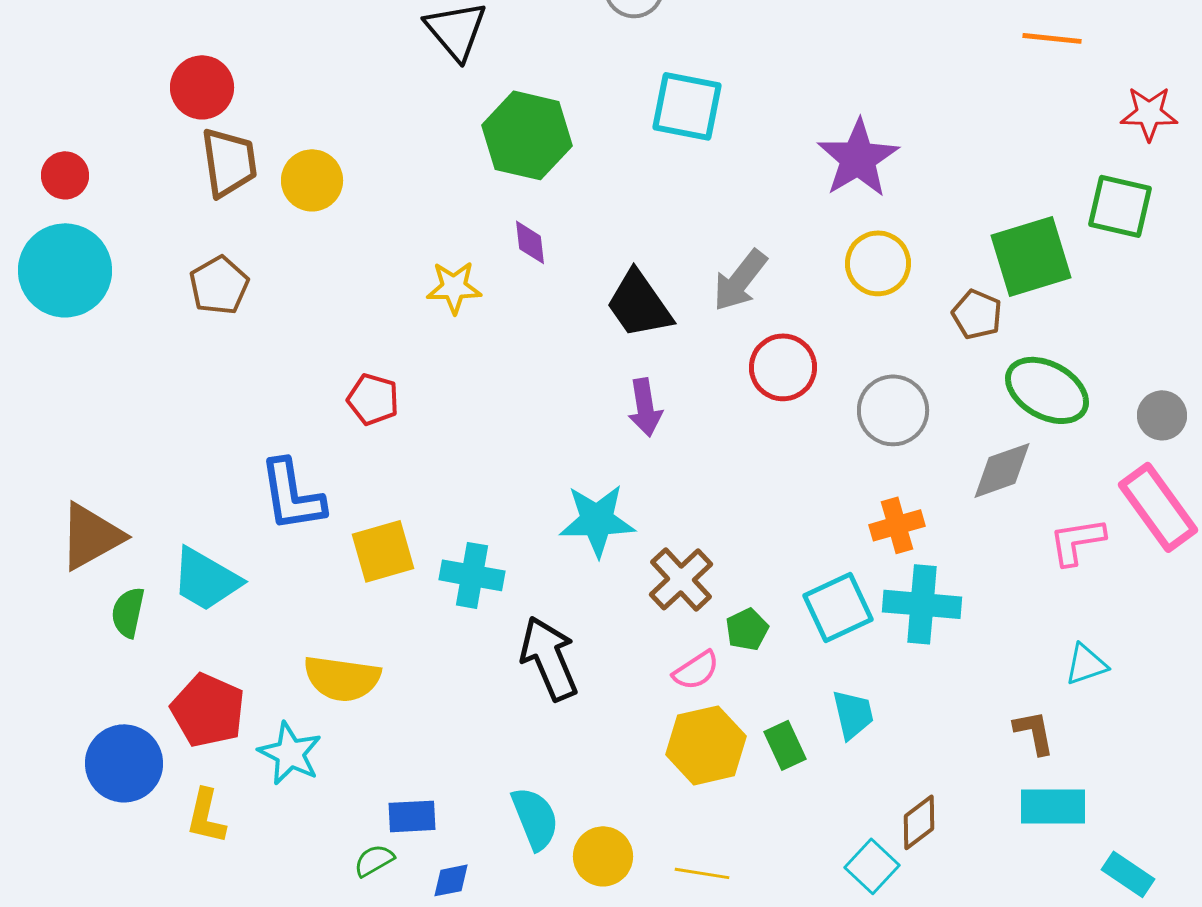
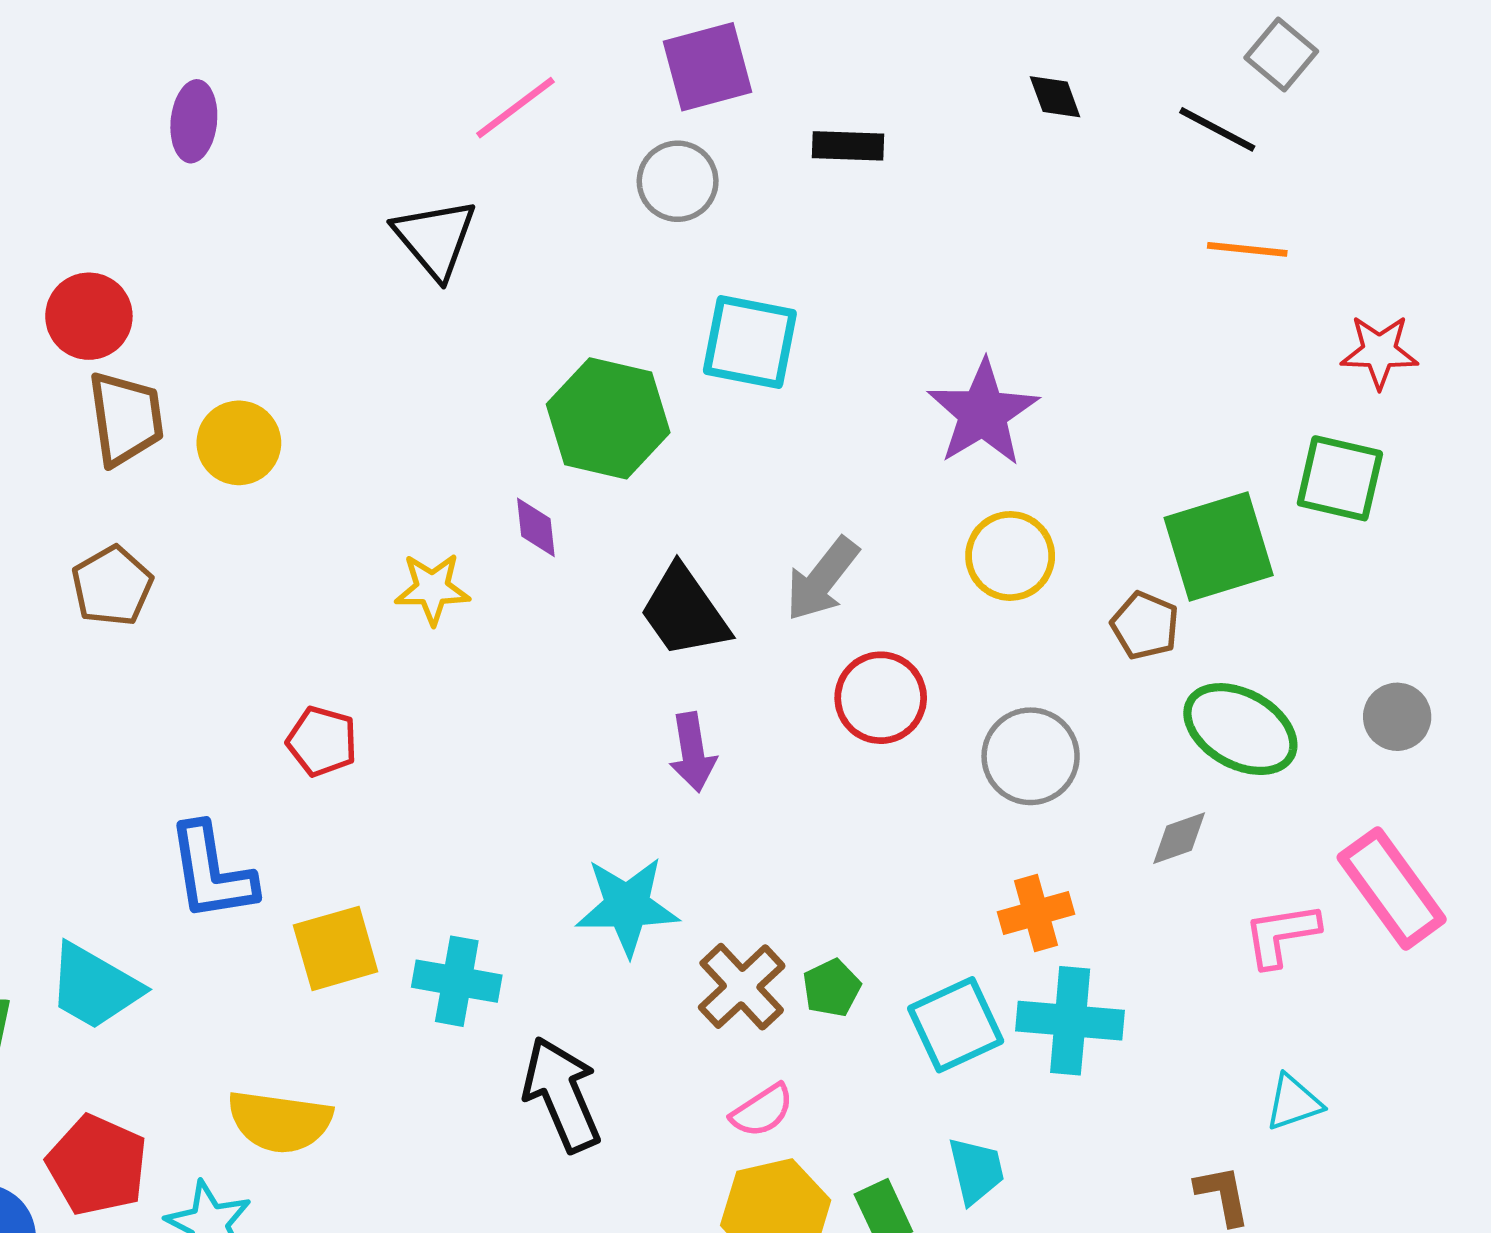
green hexagon: (527, 135) -> (608, 418), moved
gray circle: (1162, 415) -> (1397, 717), moved
gray diamond: (1002, 470) -> (1179, 838), size x0.7
green pentagon: (747, 629) -> (832, 988), moved

